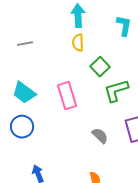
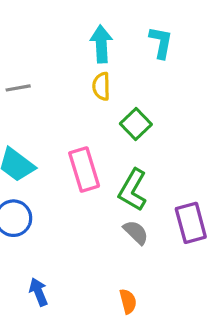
cyan L-shape: (124, 26) -> (161, 42), moved
green L-shape: (116, 91) -> (133, 190), moved, turned -44

